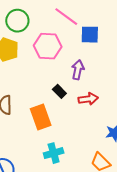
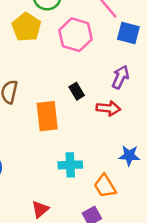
purple arrow: (78, 70) -> (120, 77), moved
cyan cross: (54, 153) -> (70, 165), moved

